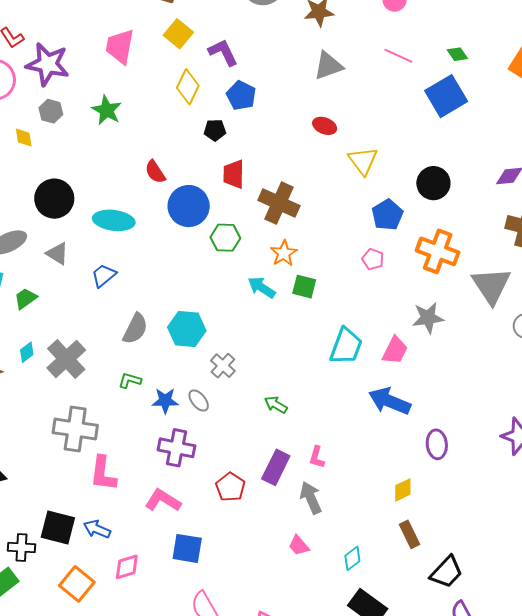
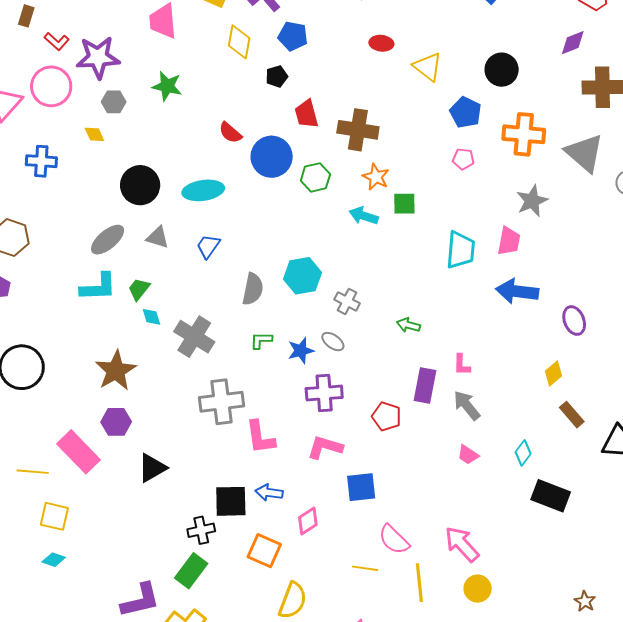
cyan diamond: (27, 352) -> (151, 317), moved, turned -55

